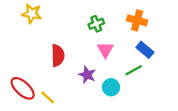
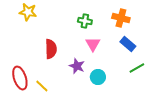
green cross: (96, 24) -> (85, 21), turned 32
green line: (134, 70) -> (137, 68), moved
red ellipse: (23, 88) -> (20, 78), turned 30

